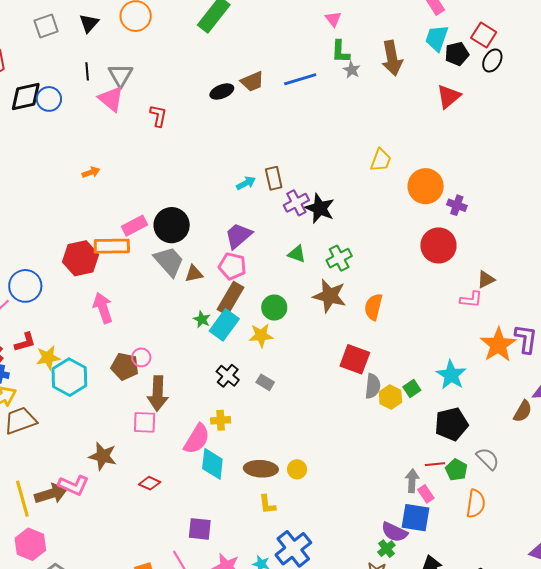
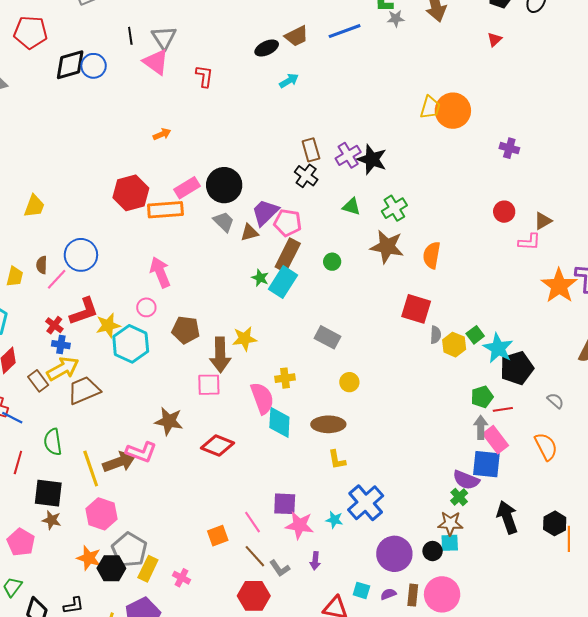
gray star: (352, 70) -> (396, 19), turned -30
red triangle: (449, 96) -> (495, 39), size x0.6
orange arrow: (91, 172) -> (162, 134), moved
brown rectangle: (274, 178) -> (311, 150), moved
cyan arrow: (246, 183) -> (289, 81), moved
orange circle: (426, 186) -> (453, 111), moved
purple trapezoid: (238, 236) -> (265, 212), moved
red circle: (438, 245) -> (504, 212), moved, size x0.6
red hexagon: (81, 258) -> (131, 193), moved
gray trapezoid: (169, 261) -> (224, 222), size x0.7
green circle: (274, 308) -> (332, 262), size x0.7
yellow star: (261, 335) -> (245, 339), moved
red L-shape: (25, 342) -> (84, 311), size x1.4
pink circle: (141, 357) -> (146, 307), moved
cyan star: (451, 375) -> (498, 348), moved
black cross: (228, 376) -> (306, 176), moved
gray rectangle: (265, 382) -> (327, 337), size x1.4
gray semicircle: (373, 386) -> (436, 335), size x0.7
pink semicircle: (197, 439) -> (262, 398), turned -48
gray semicircle: (488, 459) -> (555, 401), size x0.7
yellow circle: (297, 469) -> (349, 382), moved
green pentagon: (456, 470) -> (482, 397), moved, turned 30
red diamond: (150, 483) -> (218, 445), size x1.5
pink rectangle: (426, 494) -> (495, 440), size x1.5
orange semicircle: (476, 504) -> (546, 446), turned -32
purple square: (200, 529) -> (285, 504), moved

